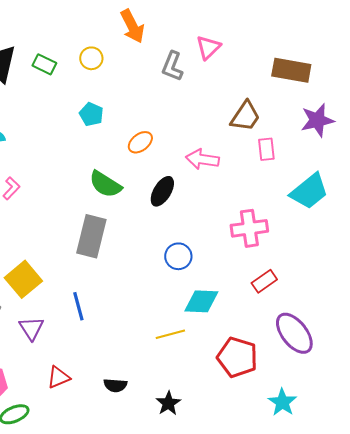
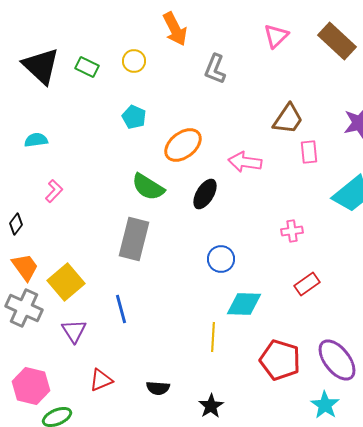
pink triangle: (208, 47) -> (276, 36), moved
brown rectangle: (291, 70) -> (337, 41), moved, turned 33
orange ellipse: (140, 142) -> (183, 145), size x1.5
pink cross: (249, 228) -> (292, 231), size x0.6
purple ellipse: (294, 333) -> (337, 360), moved
yellow line: (170, 334) -> (213, 337), turned -72

